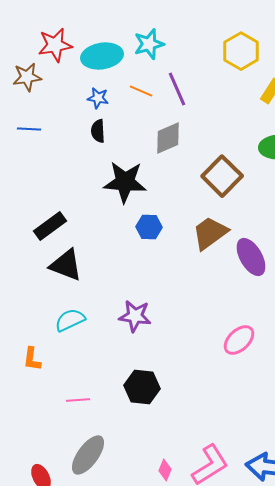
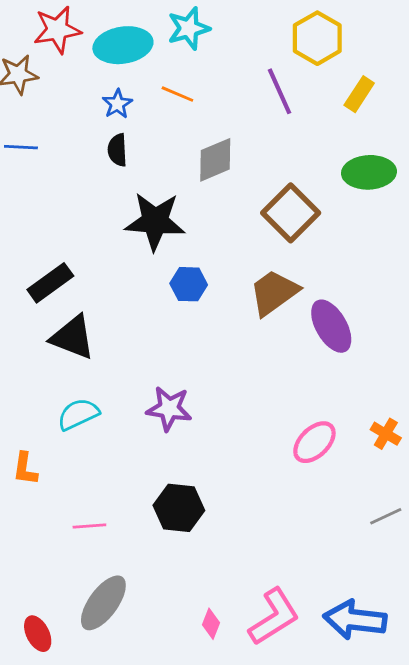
purple line: (177, 89) -> (280, 91), moved
blue star: (98, 98) -> (117, 104), turned 30

